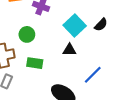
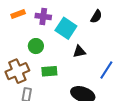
black semicircle: (101, 25) -> (96, 16), moved
cyan square: (75, 26) -> (66, 28), moved

